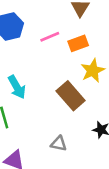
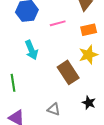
orange rectangle: (78, 43) -> (89, 30), moved
cyan arrow: (17, 87) -> (31, 50), moved

